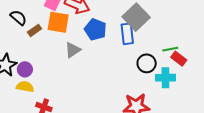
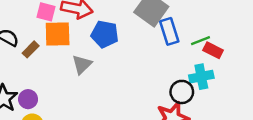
blue rectangle: (127, 34) -> (169, 31), moved
black circle: (147, 63) -> (182, 92), moved

